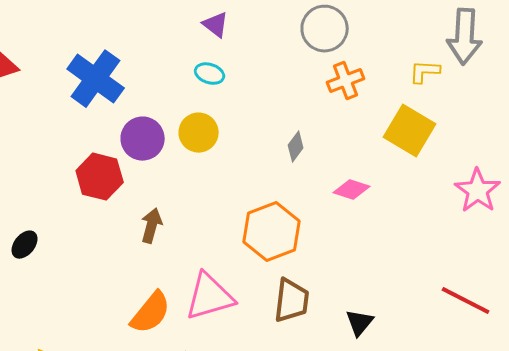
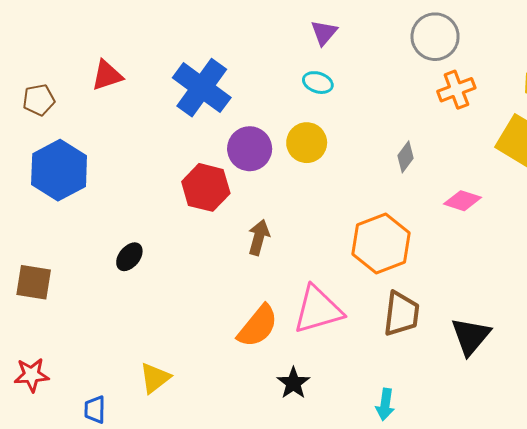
purple triangle: (216, 25) -> (324, 33), turned 32
black triangle: (360, 323) -> (471, 336), size x1.4

